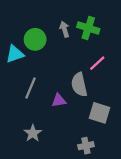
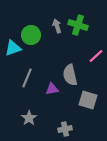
pink line: (97, 63) -> (96, 56), moved
gray cross: (86, 146) -> (65, 129), moved

